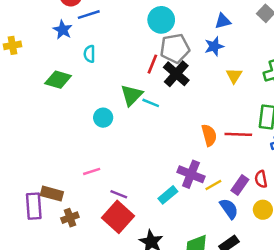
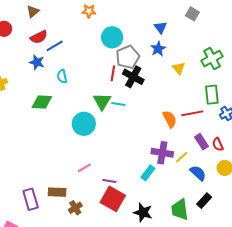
blue triangle: (223, 21) -> (160, 27), turned -40
cyan circle: (103, 118) -> (84, 124), size x1.5
purple rectangle: (240, 185) -> (202, 142), moved, turned -56
purple rectangle: (34, 206) -> (31, 199), moved

